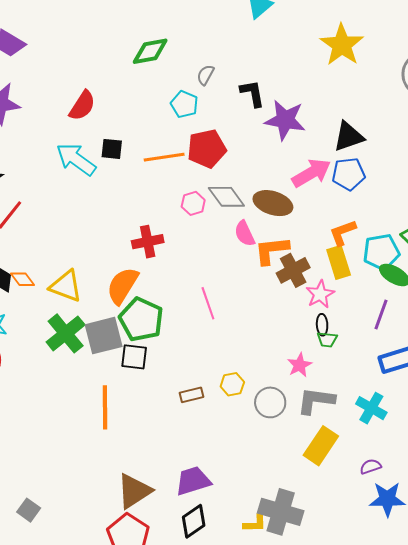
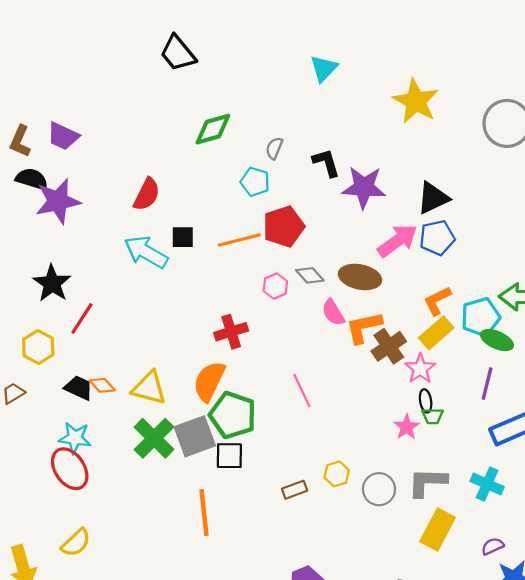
gray diamond: (226, 197) -> (310, 275), size x0.7
yellow rectangle: (339, 262) -> (436, 333), turned 72
pink star: (299, 365) -> (407, 427), moved

